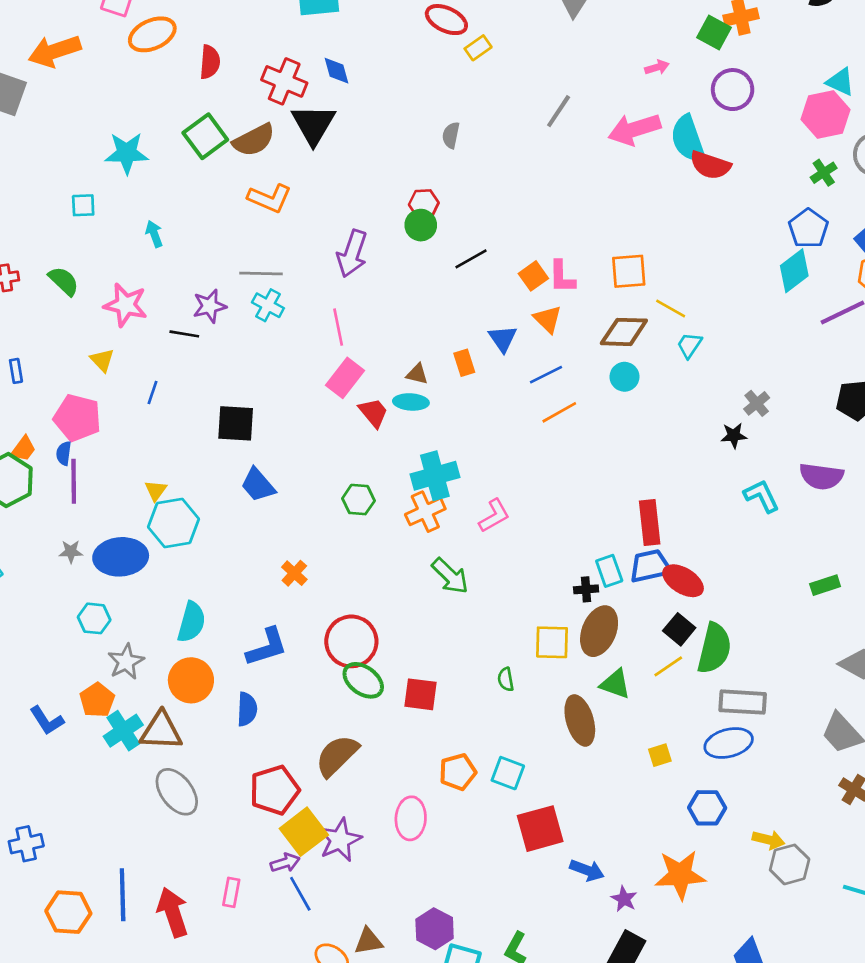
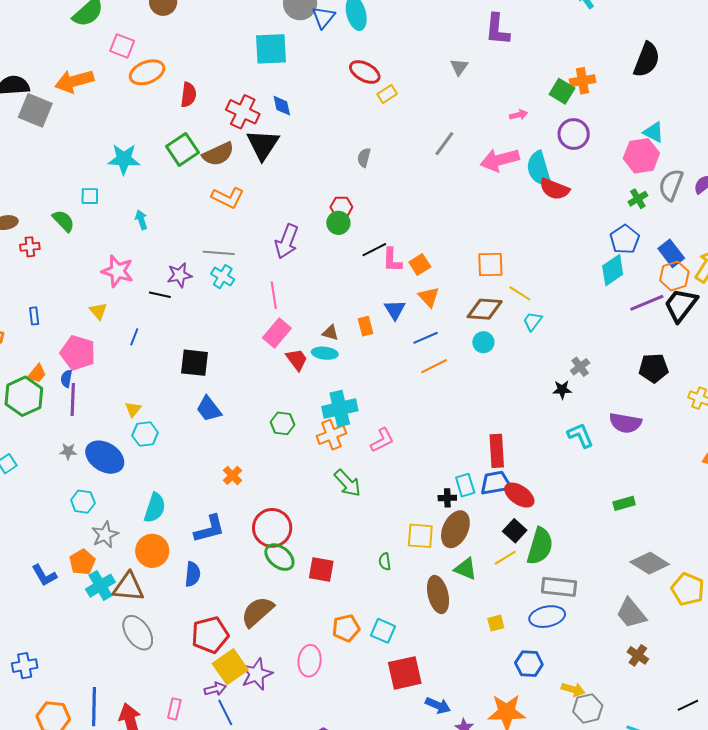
pink L-shape: (562, 277) -> (392, 260), moved
green semicircle: (64, 281) -> (63, 221), moved
cyan hexagon: (174, 523) -> (145, 434), size x0.7
blue ellipse: (121, 557) -> (105, 457), turned 33

